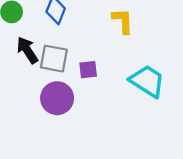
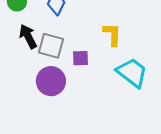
yellow L-shape: (123, 21) -> (112, 34), moved

